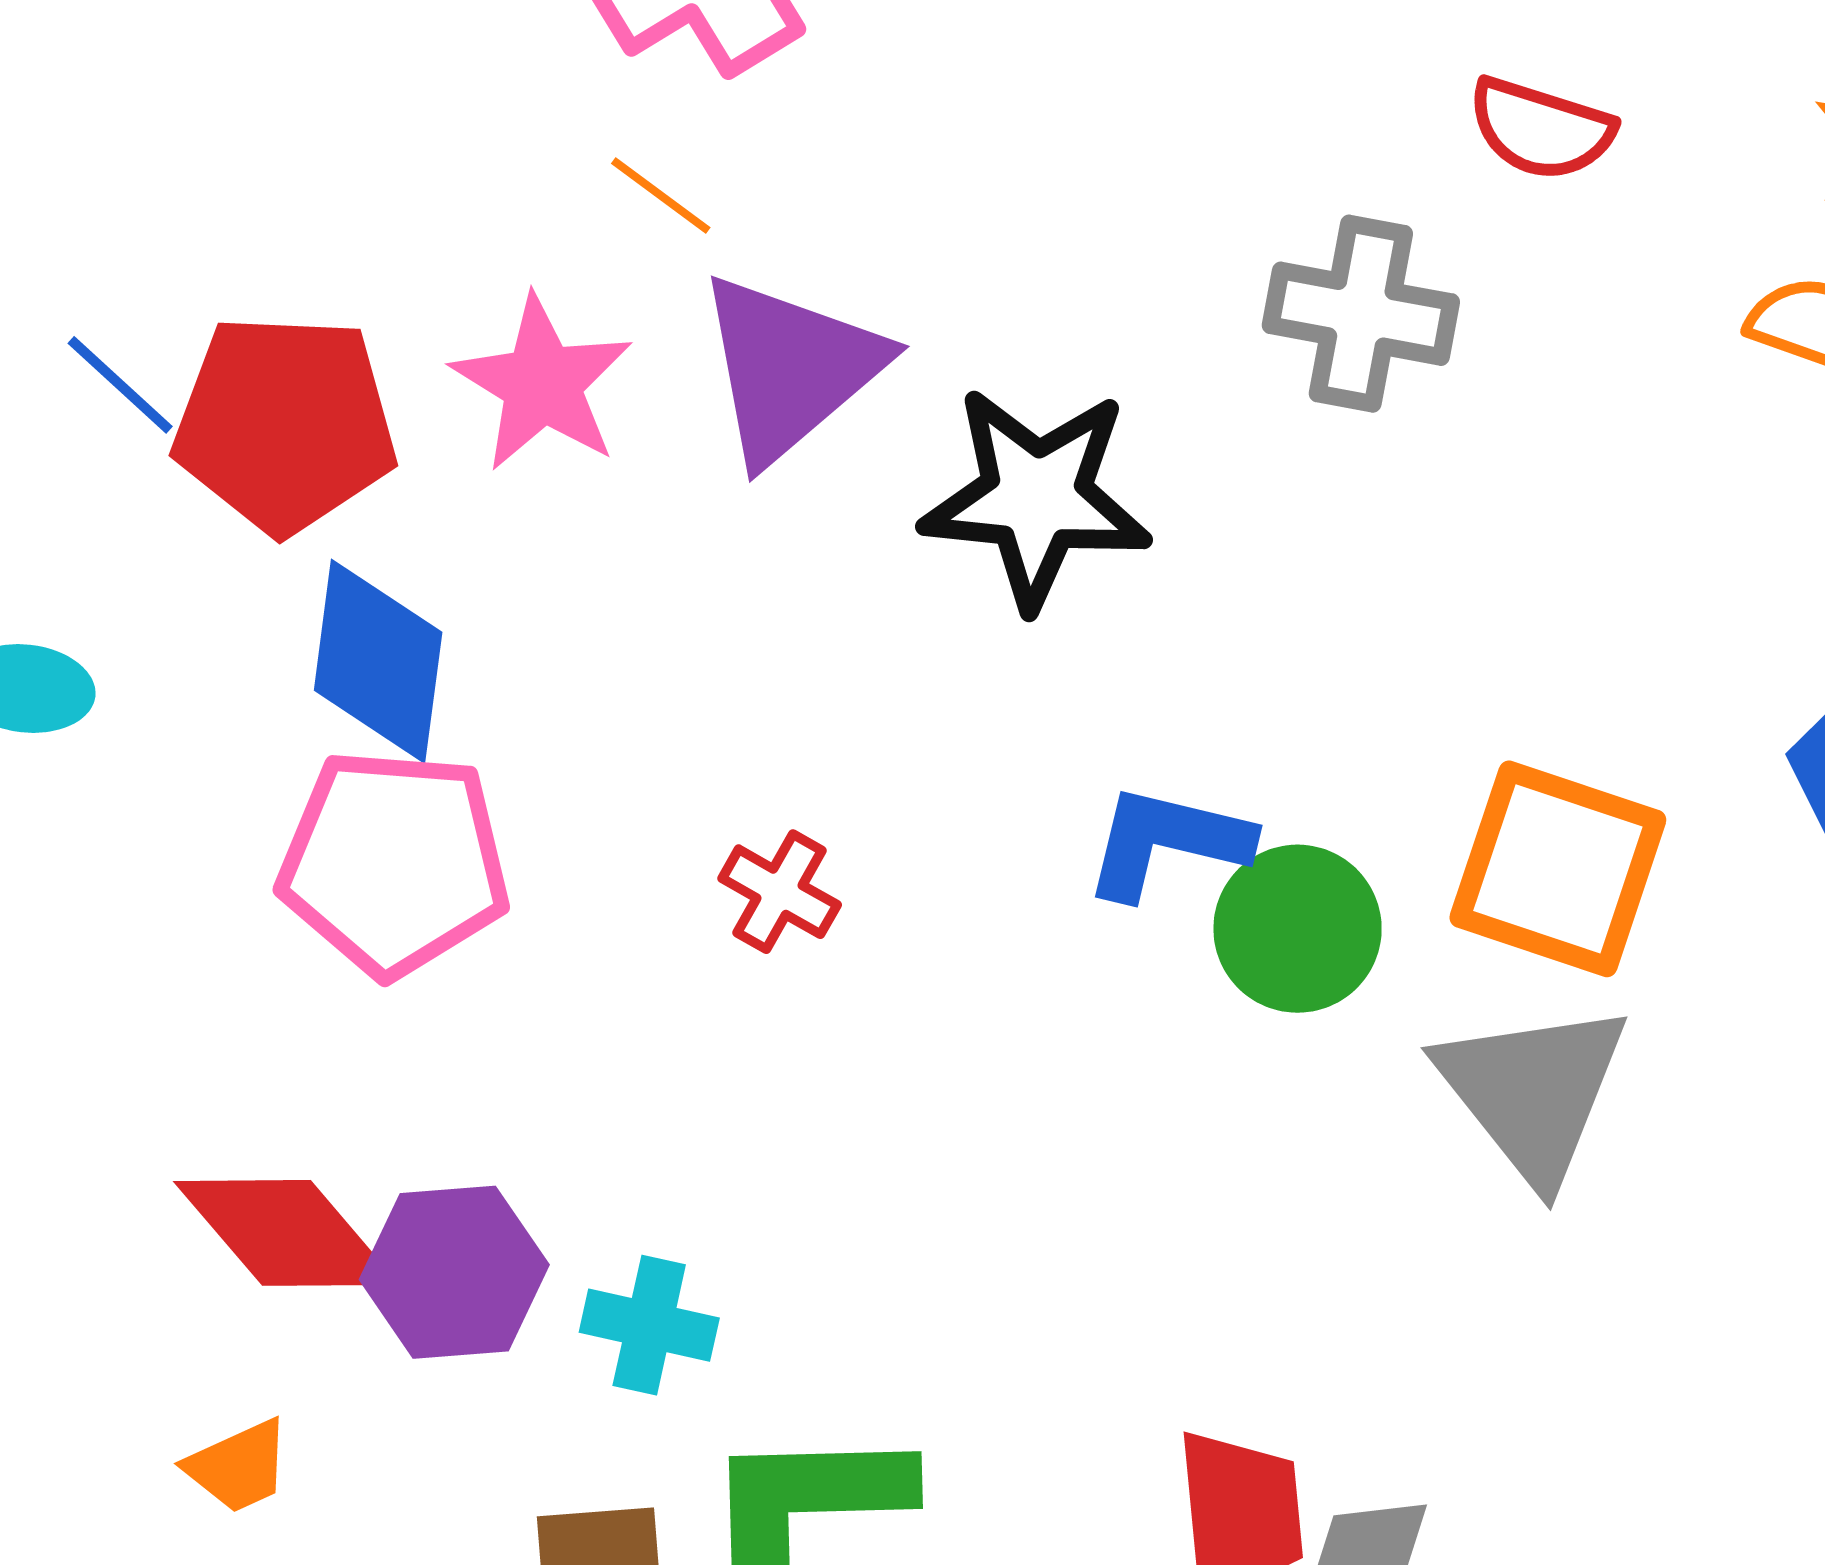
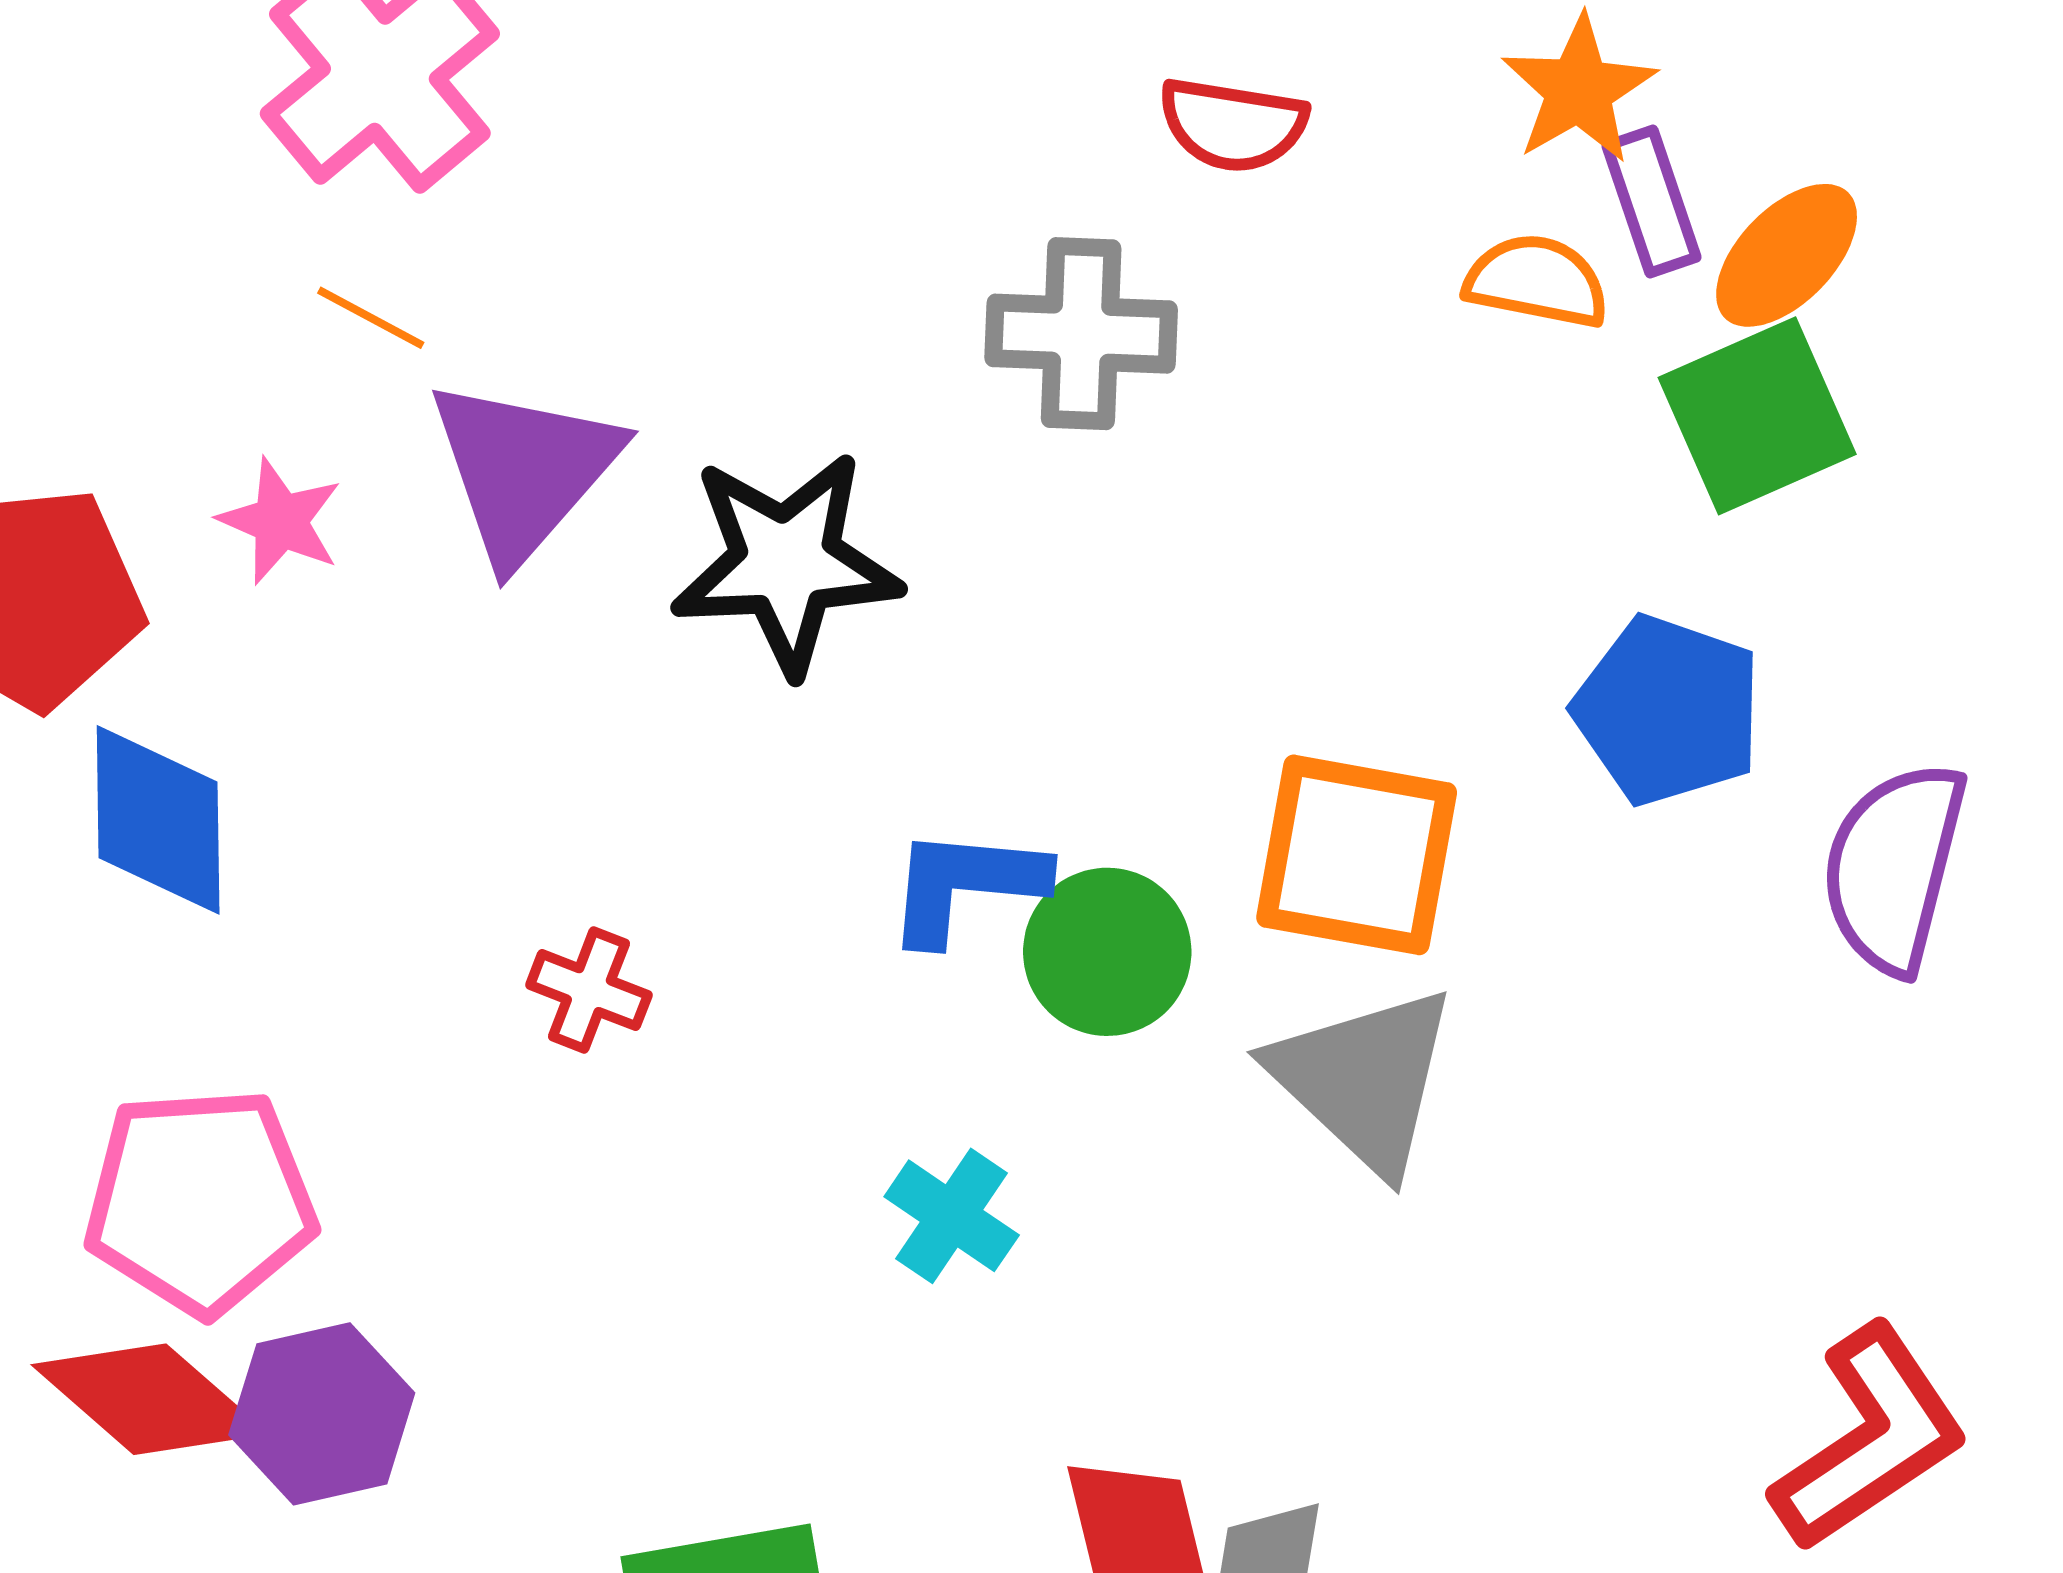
pink star: (542, 384) -> (280, 521), size x0.7
pink pentagon: (394, 863) -> (200, 1201), moved
cyan cross: (649, 1325) -> (952, 1216), moved, turned 30

